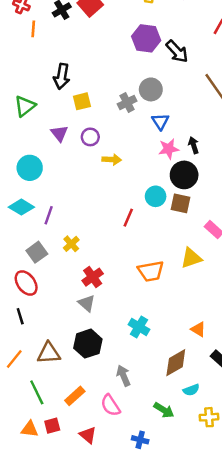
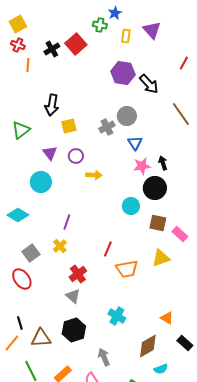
cyan circle: (30, 168) -> (41, 182), moved
brown square: (181, 203) -> (158, 223), moved
purple line: (49, 215) -> (67, 222), moved
red line: (128, 218) -> (108, 249), moved
black line: (20, 316) -> (20, 323), moved

